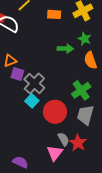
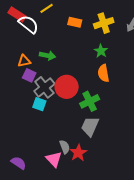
green arrow: (65, 49) -> (48, 56), moved
cyan square: (32, 101) -> (39, 104), turned -32
red circle: (55, 112) -> (67, 87), moved
pink triangle: (55, 153) -> (54, 159), turned -30

